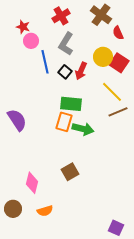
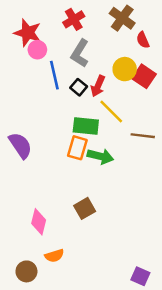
red star: (23, 27) -> (28, 33), size x1.6
yellow line: (112, 92) -> (111, 111), moved
brown line: (118, 112) -> (143, 136), turned 30
brown circle: (13, 209) -> (26, 271), moved

